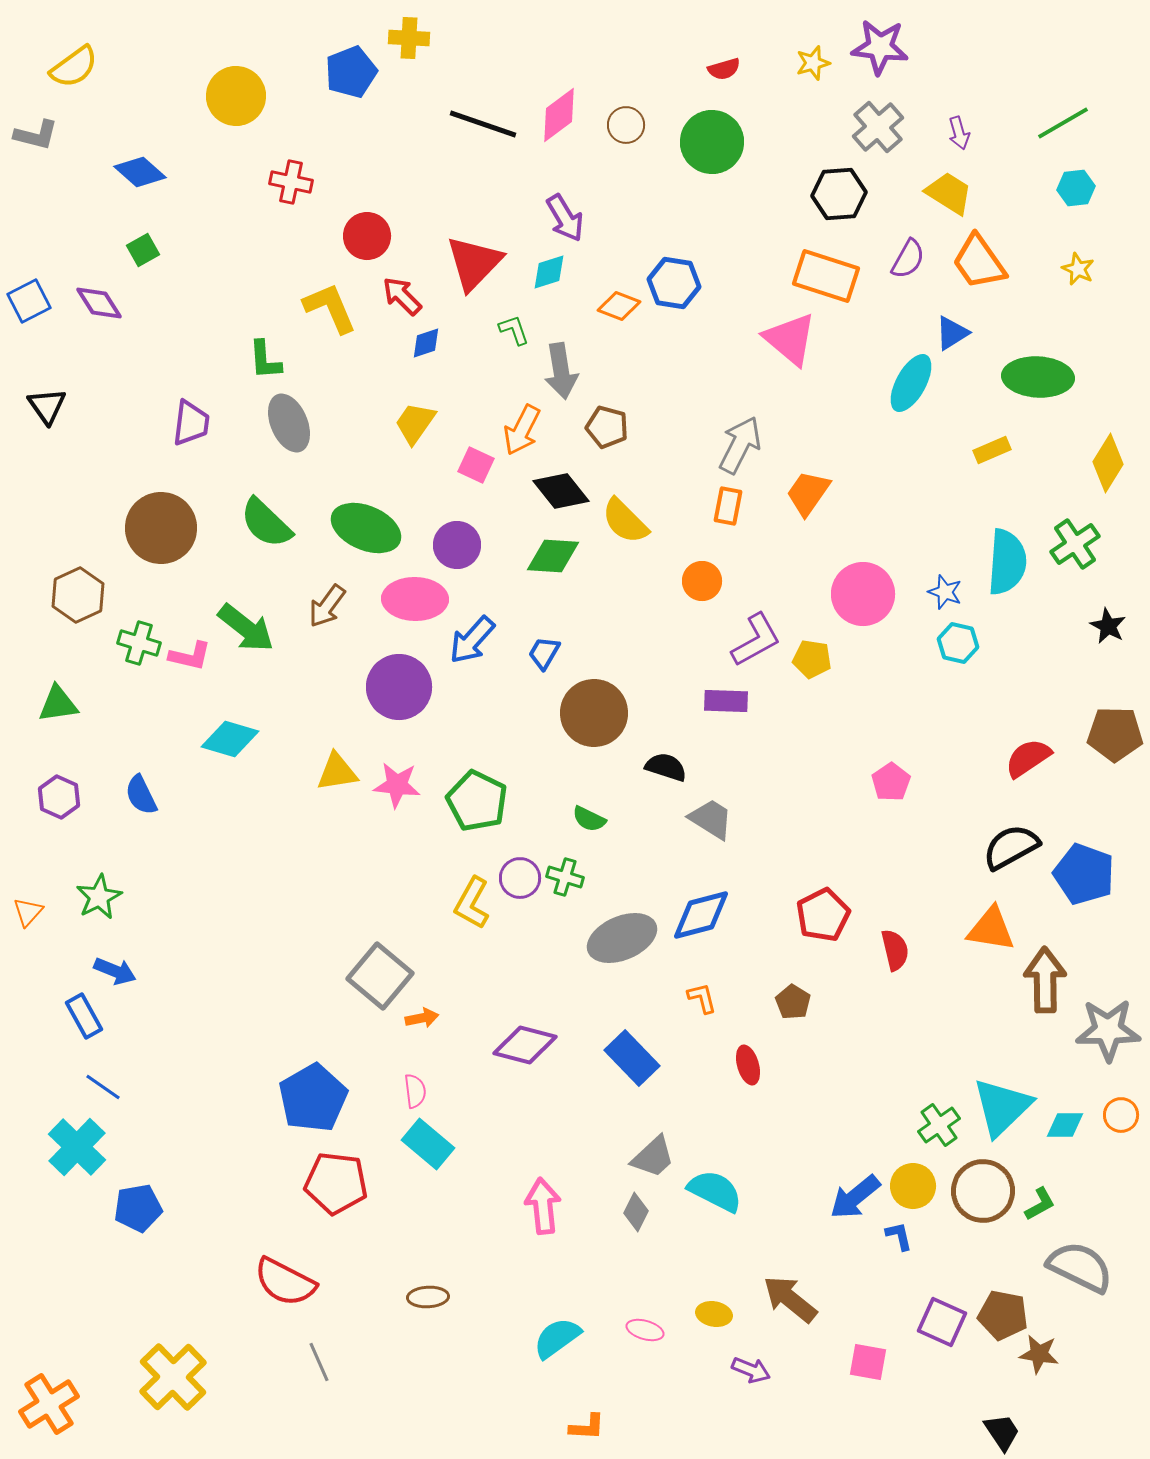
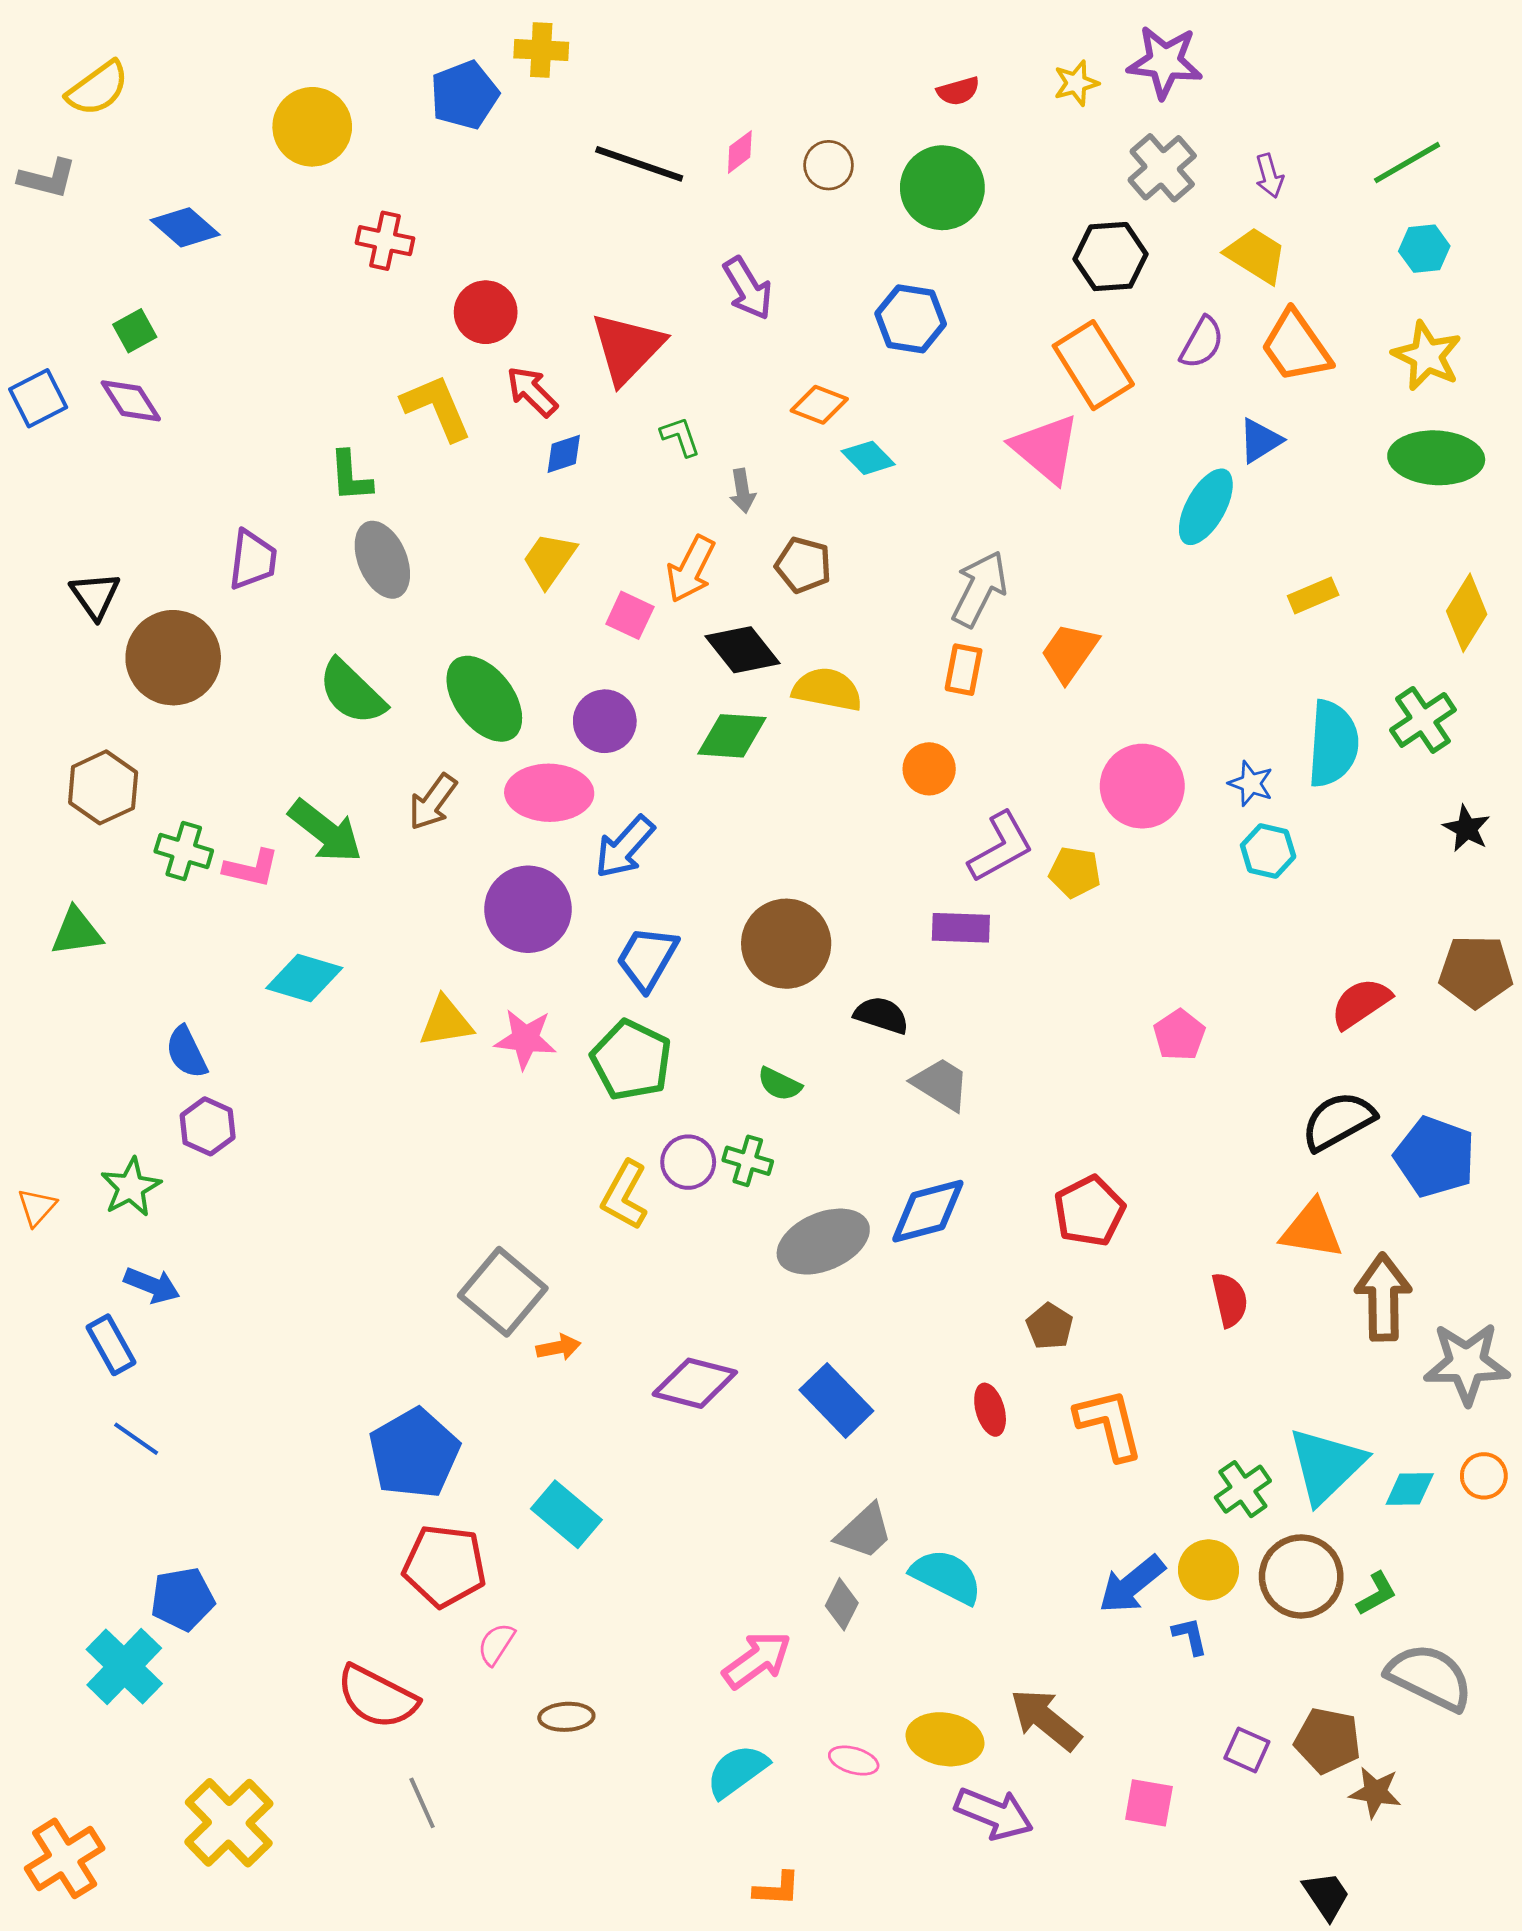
pink diamond: (559, 115) -> (740, 152), size x0.6
green square: (143, 250) -> (135, 331), moved
yellow star: (1078, 269) -> (1427, 356), size x1.6
cyan diamond: (549, 272) -> (868, 458), moved, turned 63
orange rectangle: (826, 276) -> (1093, 365), turned 40
blue hexagon: (674, 283) -> (911, 319), moved
gray arrow: (561, 371) -> (742, 491), size x0.6
green ellipse: (1038, 377) -> (1436, 458), moved
black triangle: (47, 406) -> (95, 595), moved
yellow semicircle: (625, 521) -> (827, 689), turned 146
brown circle: (161, 528) -> (173, 658), moved
green ellipse: (366, 528) -> (484, 699), turned 30
blue trapezoid: (544, 653) -> (647, 958), moved, size x1.5
purple hexagon: (59, 797) -> (208, 1126), moved
red semicircle: (895, 950) -> (1230, 1300), moved
orange L-shape: (702, 998) -> (1109, 1424), moved, size x1.8
pink semicircle: (415, 1091) -> (496, 1644), moved, turned -140
cyan cross: (77, 1147) -> (124, 1667), moved
pink arrow: (543, 1206) -> (757, 1660), moved, turned 60
yellow ellipse: (714, 1314) -> (945, 1739), size x1.6
purple square: (942, 1322) -> (1247, 1750), size x0.7
purple arrow: (751, 1370) -> (994, 1813), size x1.5

